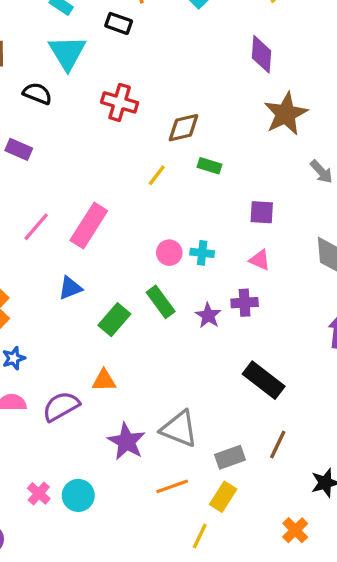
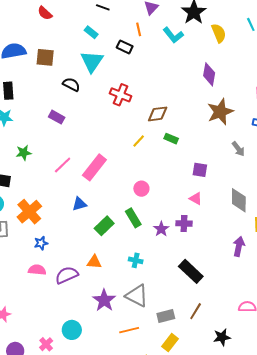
cyan cross: (202, 253) -> (136, 260), moved
pink cross: (39, 493) -> (46, 344), moved
yellow rectangle: (223, 497) -> (170, 343), moved

